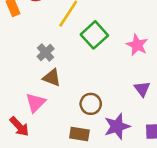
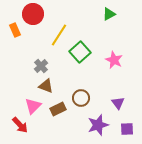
purple triangle: (142, 89) -> (118, 103), moved
brown circle: (91, 104) -> (81, 98), moved
brown rectangle: (79, 134) -> (58, 109), moved, turned -35

